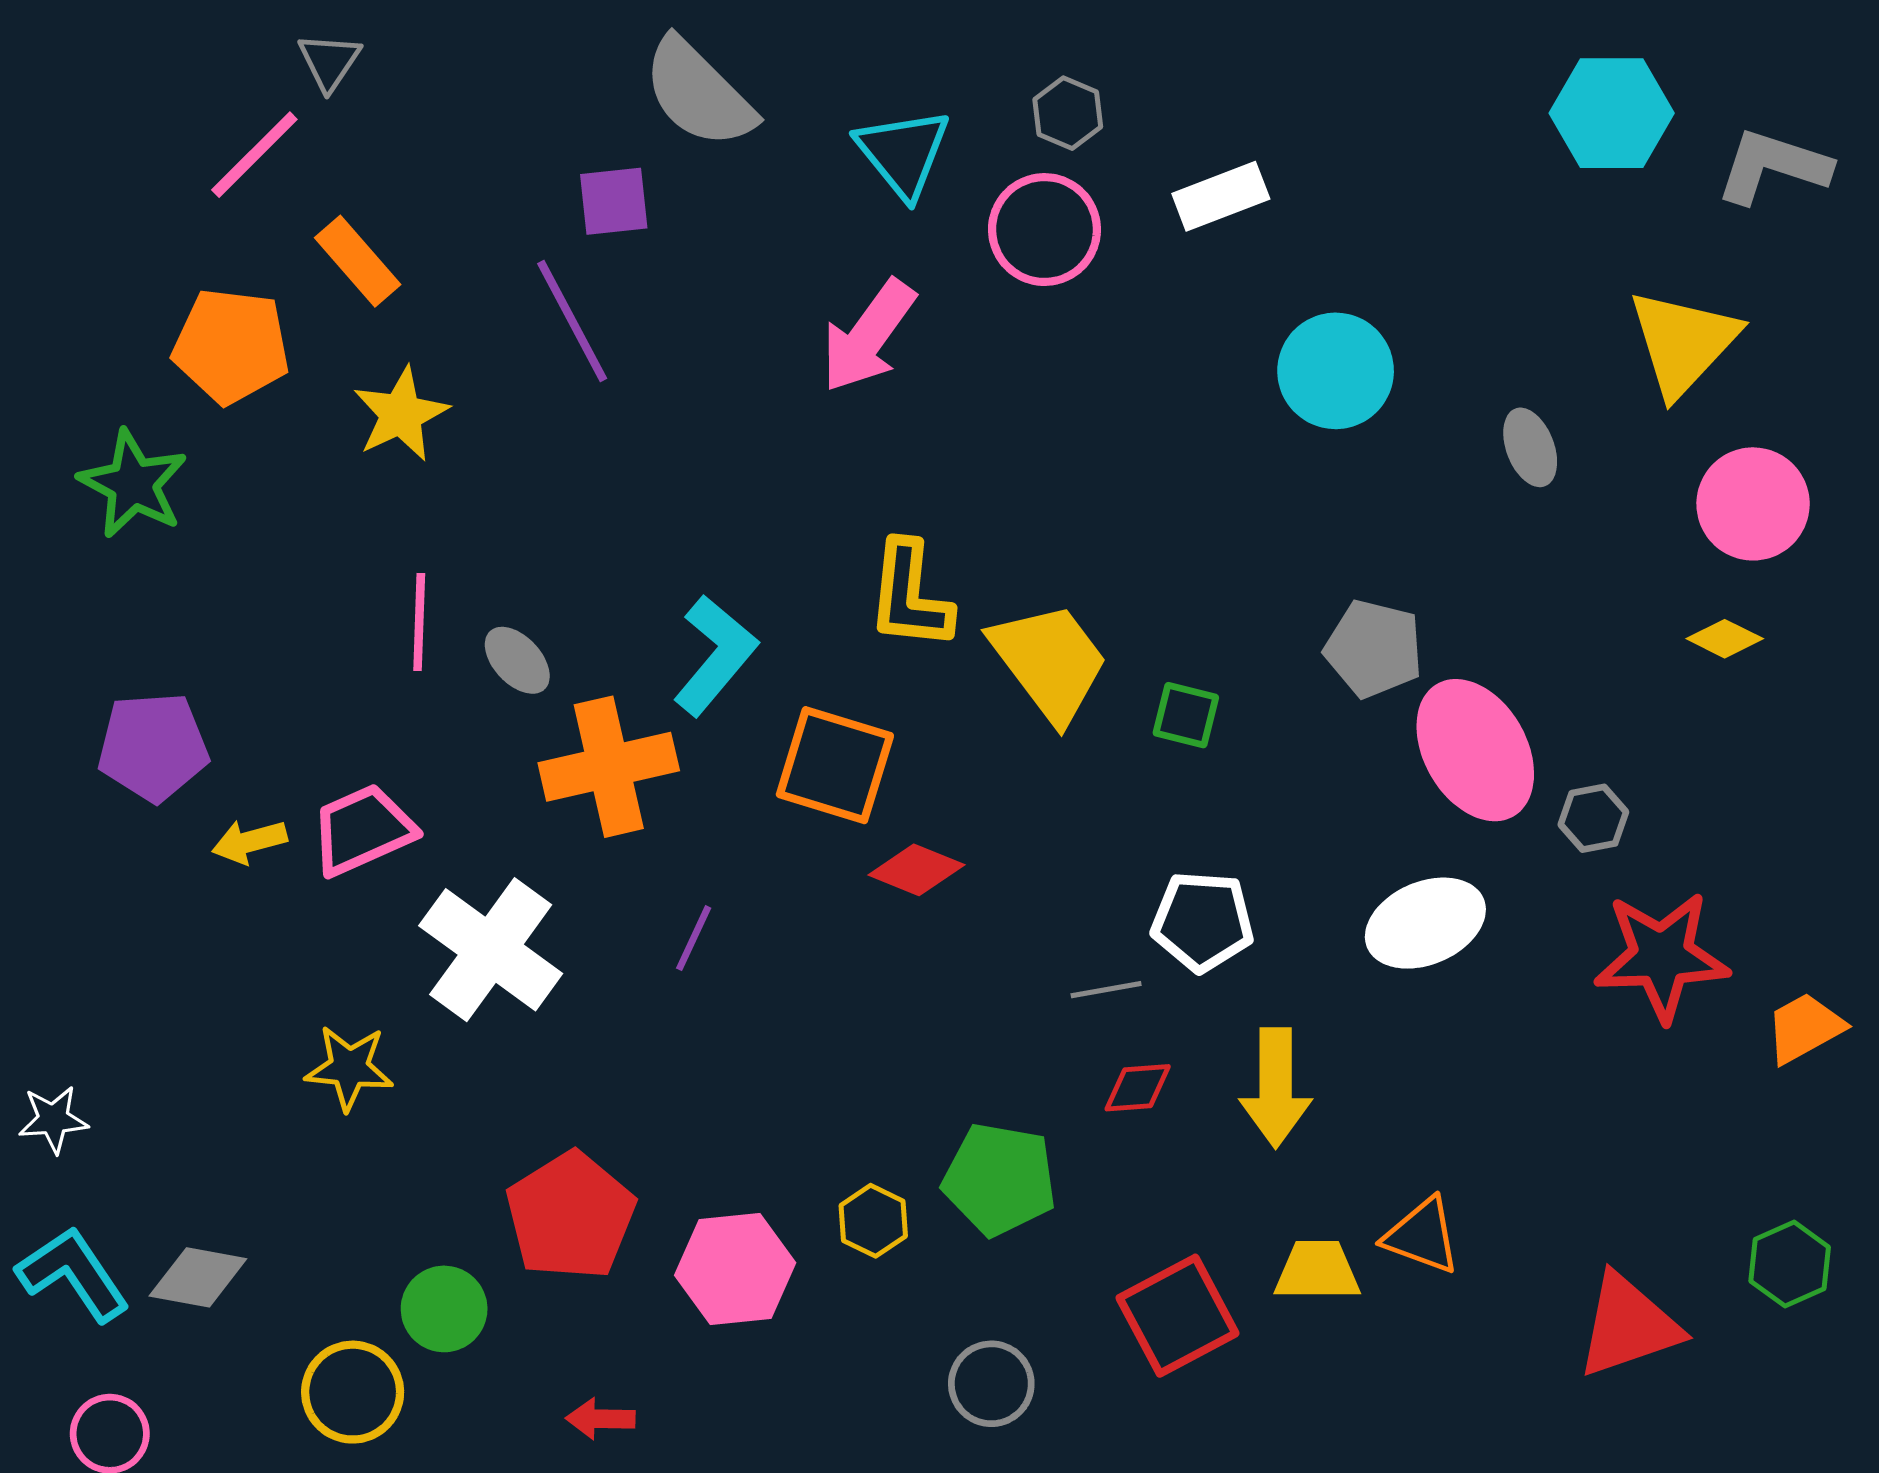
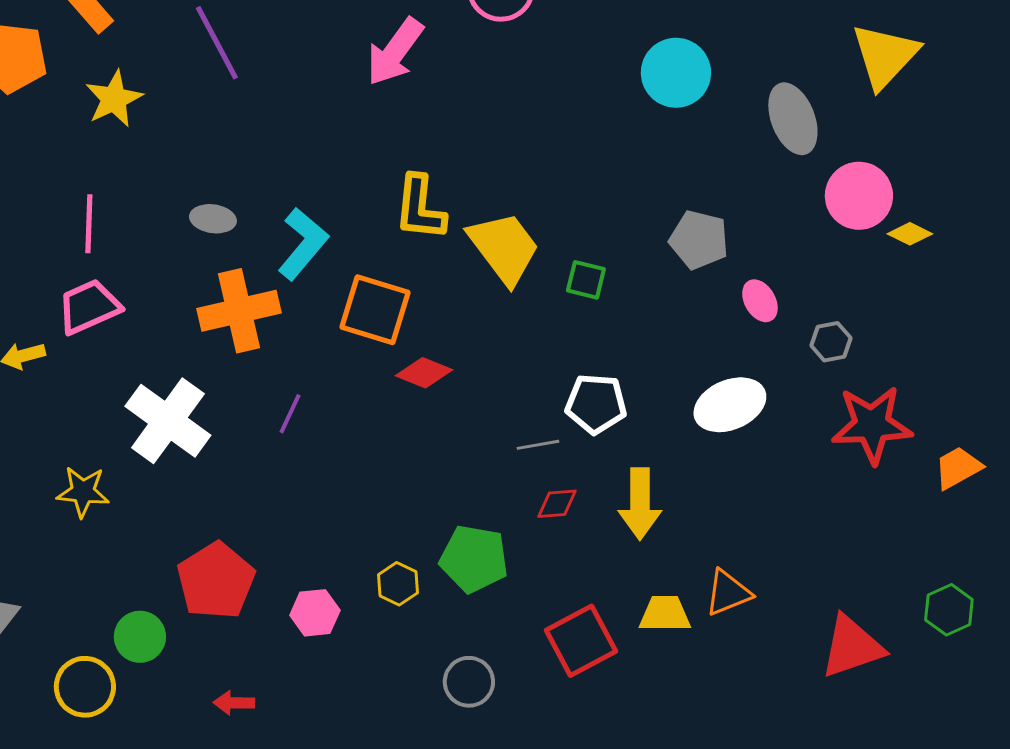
gray ellipse: (1530, 447) -> (793, 119), size x1.5
pink circle: (1753, 504) -> (859, 196), moved
pink line: (419, 622) -> (89, 224), moved
gray ellipse: (517, 660) -> (213, 219), moved, turned -39
pink ellipse: (1475, 750) -> (760, 301), size x0.5
pink trapezoid: (363, 830) -> (89, 307), moved
orange triangle: (1422, 1236) -> (728, 593), turned -42
pink hexagon: (735, 1269) -> (315, 613), size x0.7

